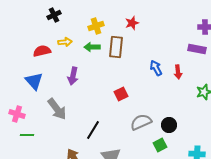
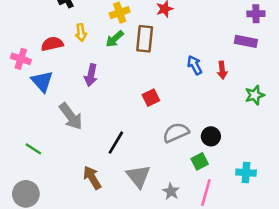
yellow arrow: (65, 42) -> (81, 33), turned 88
green arrow: (92, 47) -> (115, 39), turned -42
pink cross: (17, 114) -> (21, 59), moved
green line: (27, 135) -> (33, 149), turned 32

